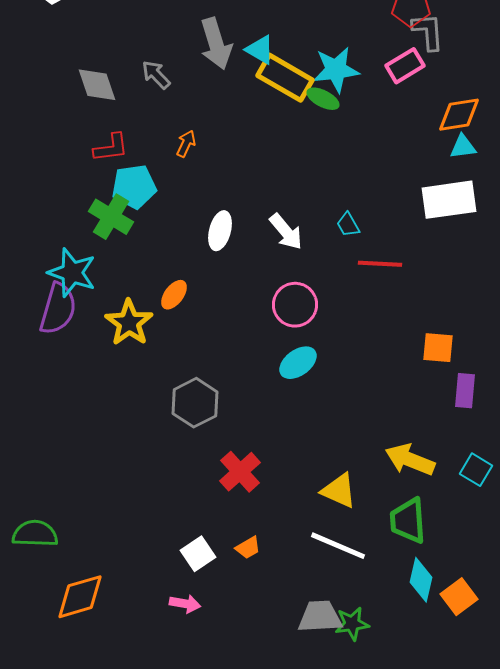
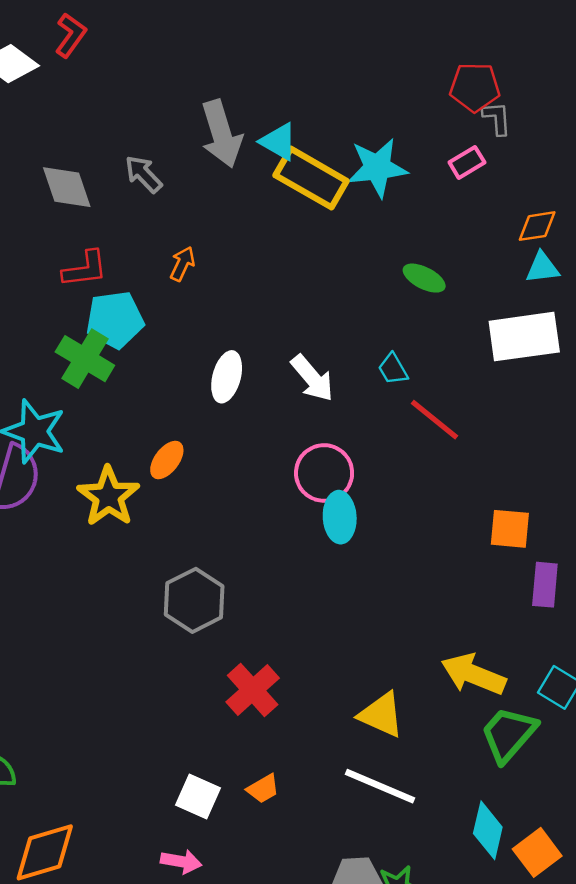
gray L-shape: (428, 32) -> (497, 118), size x0.7
pink rectangle: (405, 66) -> (467, 162), size x0.7
green ellipse: (323, 99) -> (424, 278), moved
orange diamond: (459, 115) -> (537, 226), size x0.7
red line: (380, 264) -> (435, 420), turned 36
cyan ellipse: (298, 363) -> (340, 517), moved, turned -57
green trapezoid: (408, 521) -> (509, 734), moved, turned 45
white square: (198, 554) -> (198, 797), turned -32

